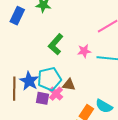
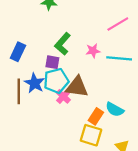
blue rectangle: (17, 16) -> (18, 52), moved
brown triangle: (69, 85) -> (77, 87), size x1.6
purple square: (43, 98) -> (52, 62), moved

